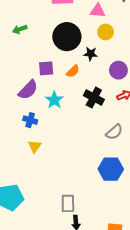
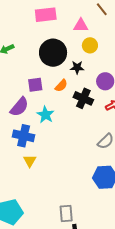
black cross: (94, 97) -> (83, 98), moved
blue cross: (30, 120) -> (24, 136), size x1.5

